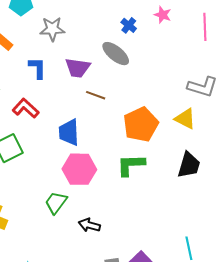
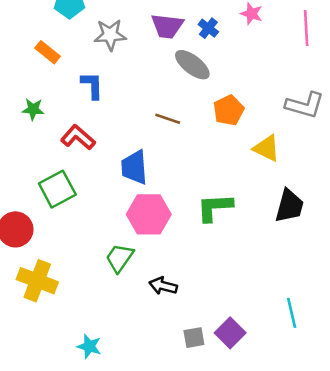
purple trapezoid: (78, 68) -> (167, 26), moved
yellow triangle: (185, 119) -> (267, 148), moved
orange pentagon: (141, 125) -> (229, 110), moved, size x0.7

